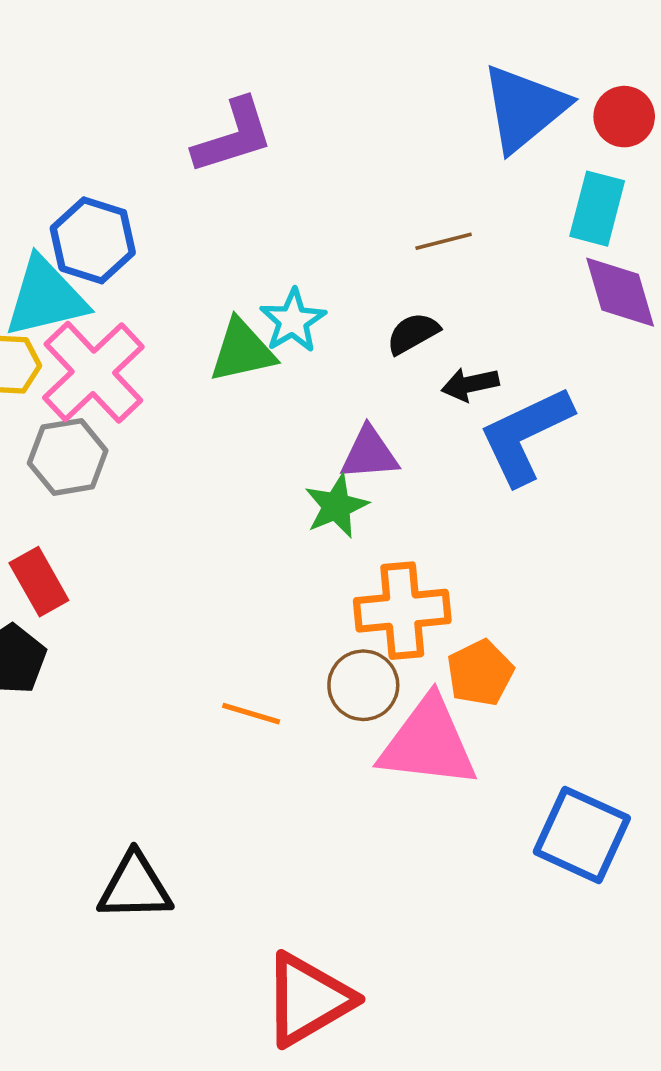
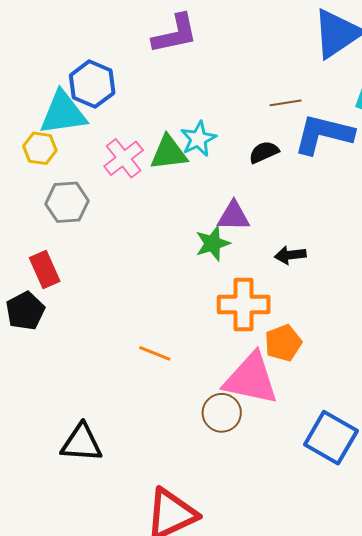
pink cross: (93, 372) -> (124, 158), moved, size x0.7
black arrow: (470, 384) -> (290, 255), moved
blue L-shape: (526, 435) -> (324, 134), moved, turned 34
brown circle: (363, 685) -> (222, 413), moved

